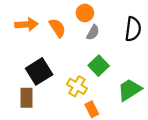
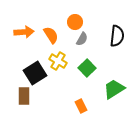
yellow cross: (77, 86) -> (58, 61), moved

